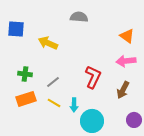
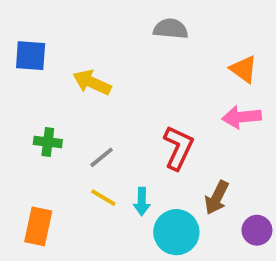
gray semicircle: (79, 17) -> (171, 29), moved
brown arrow: (123, 90) -> (217, 198), moved
orange rectangle: (26, 99) -> (38, 226), moved, turned -60

